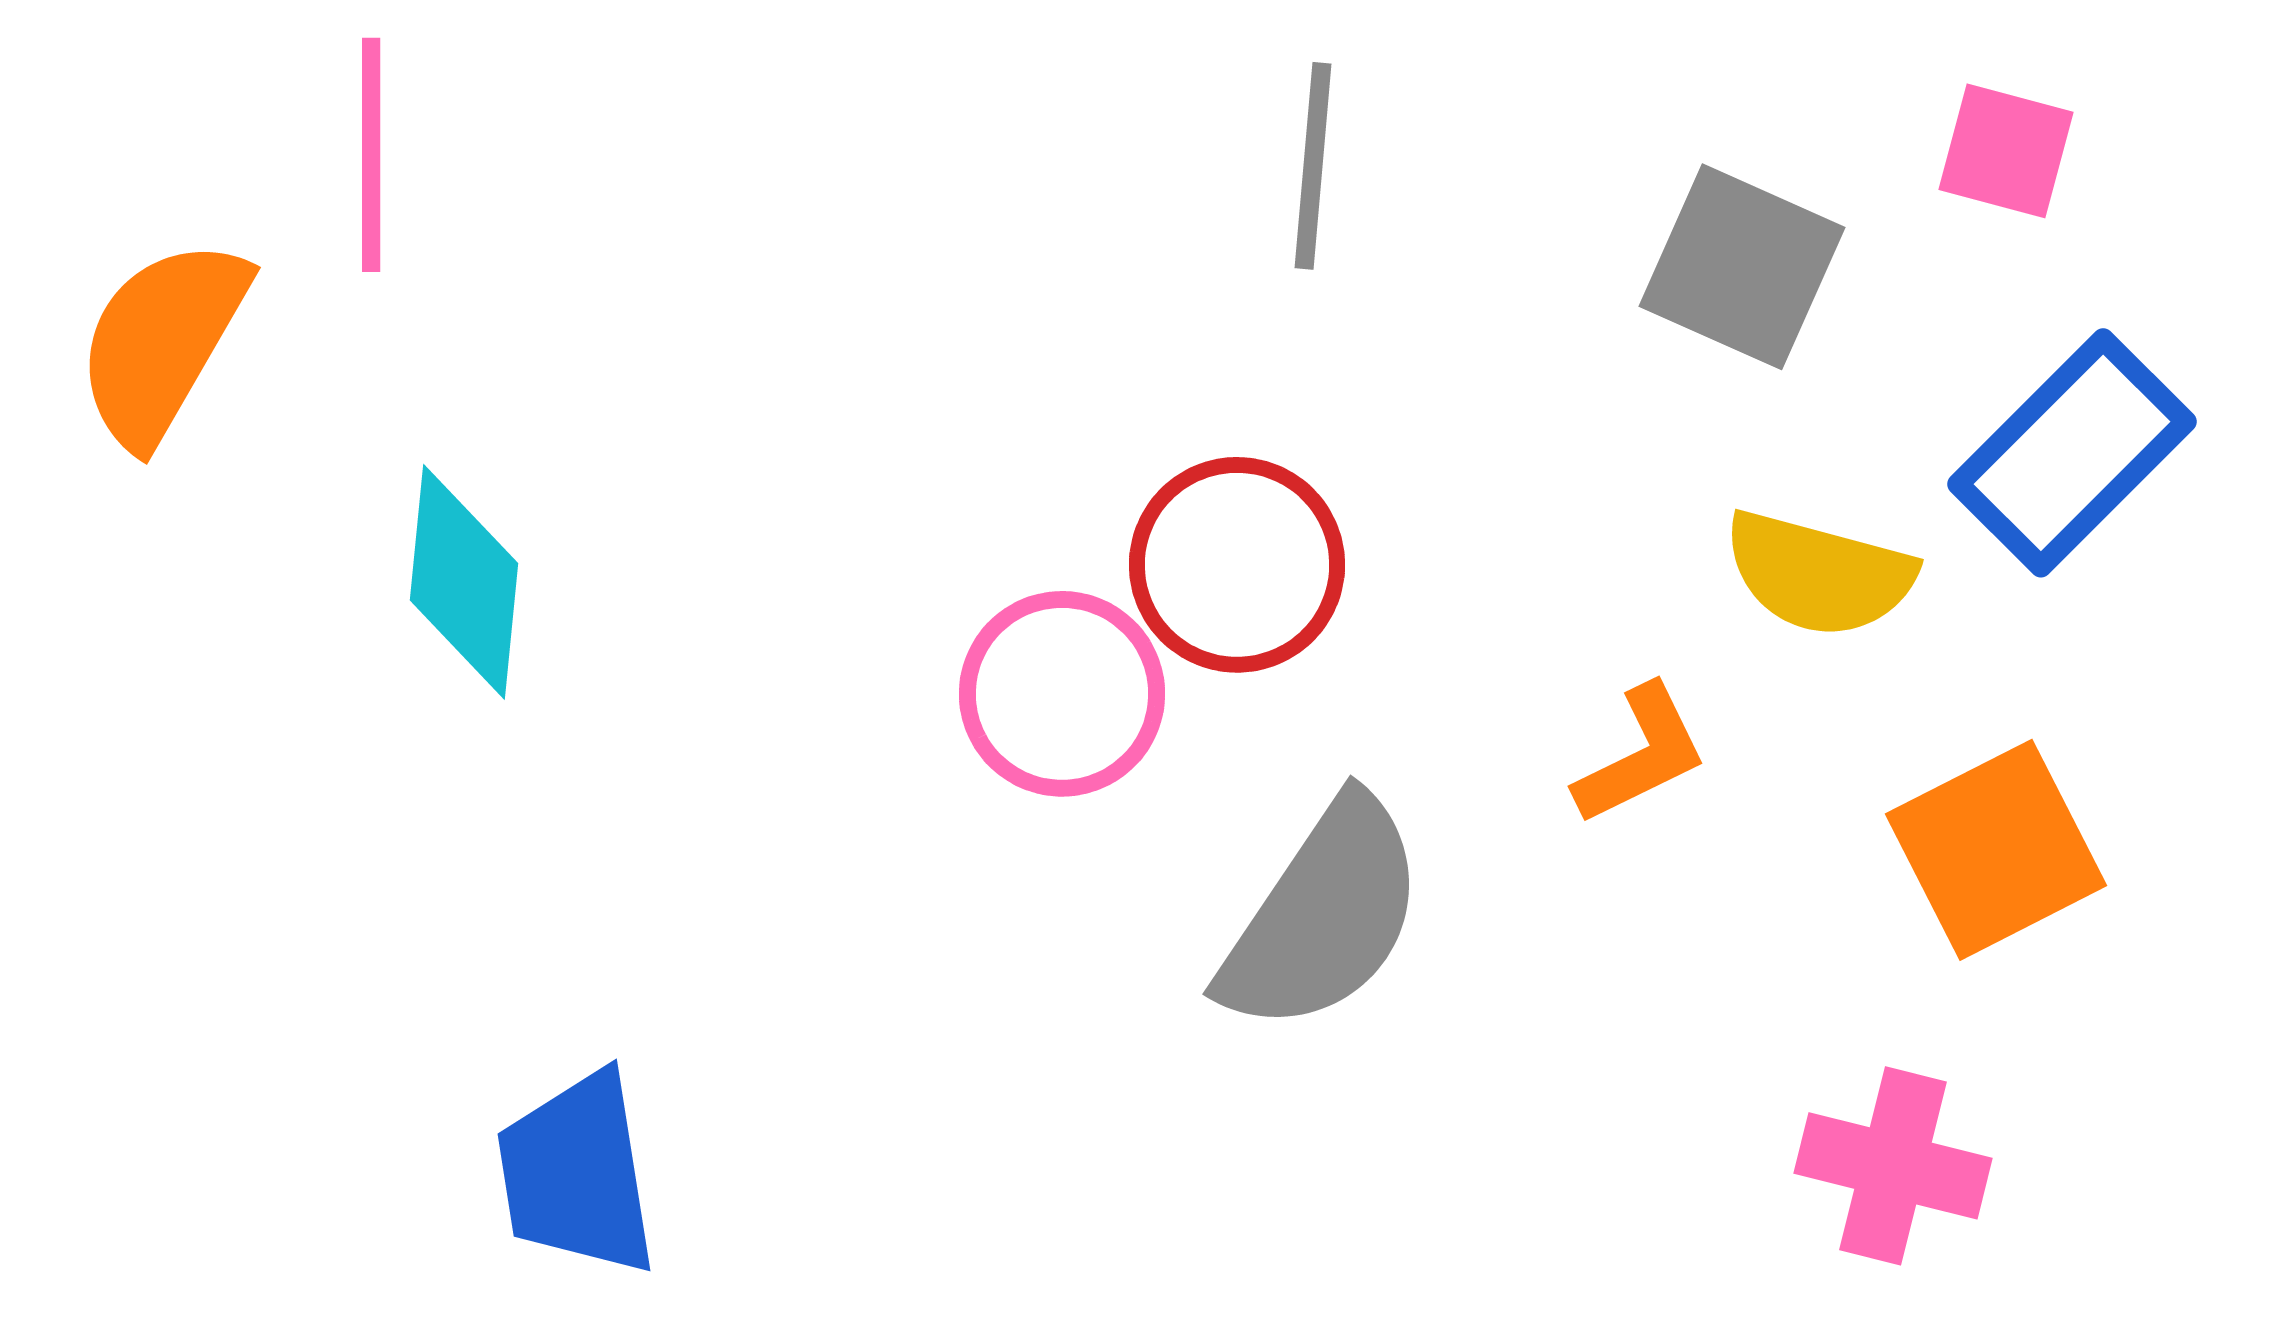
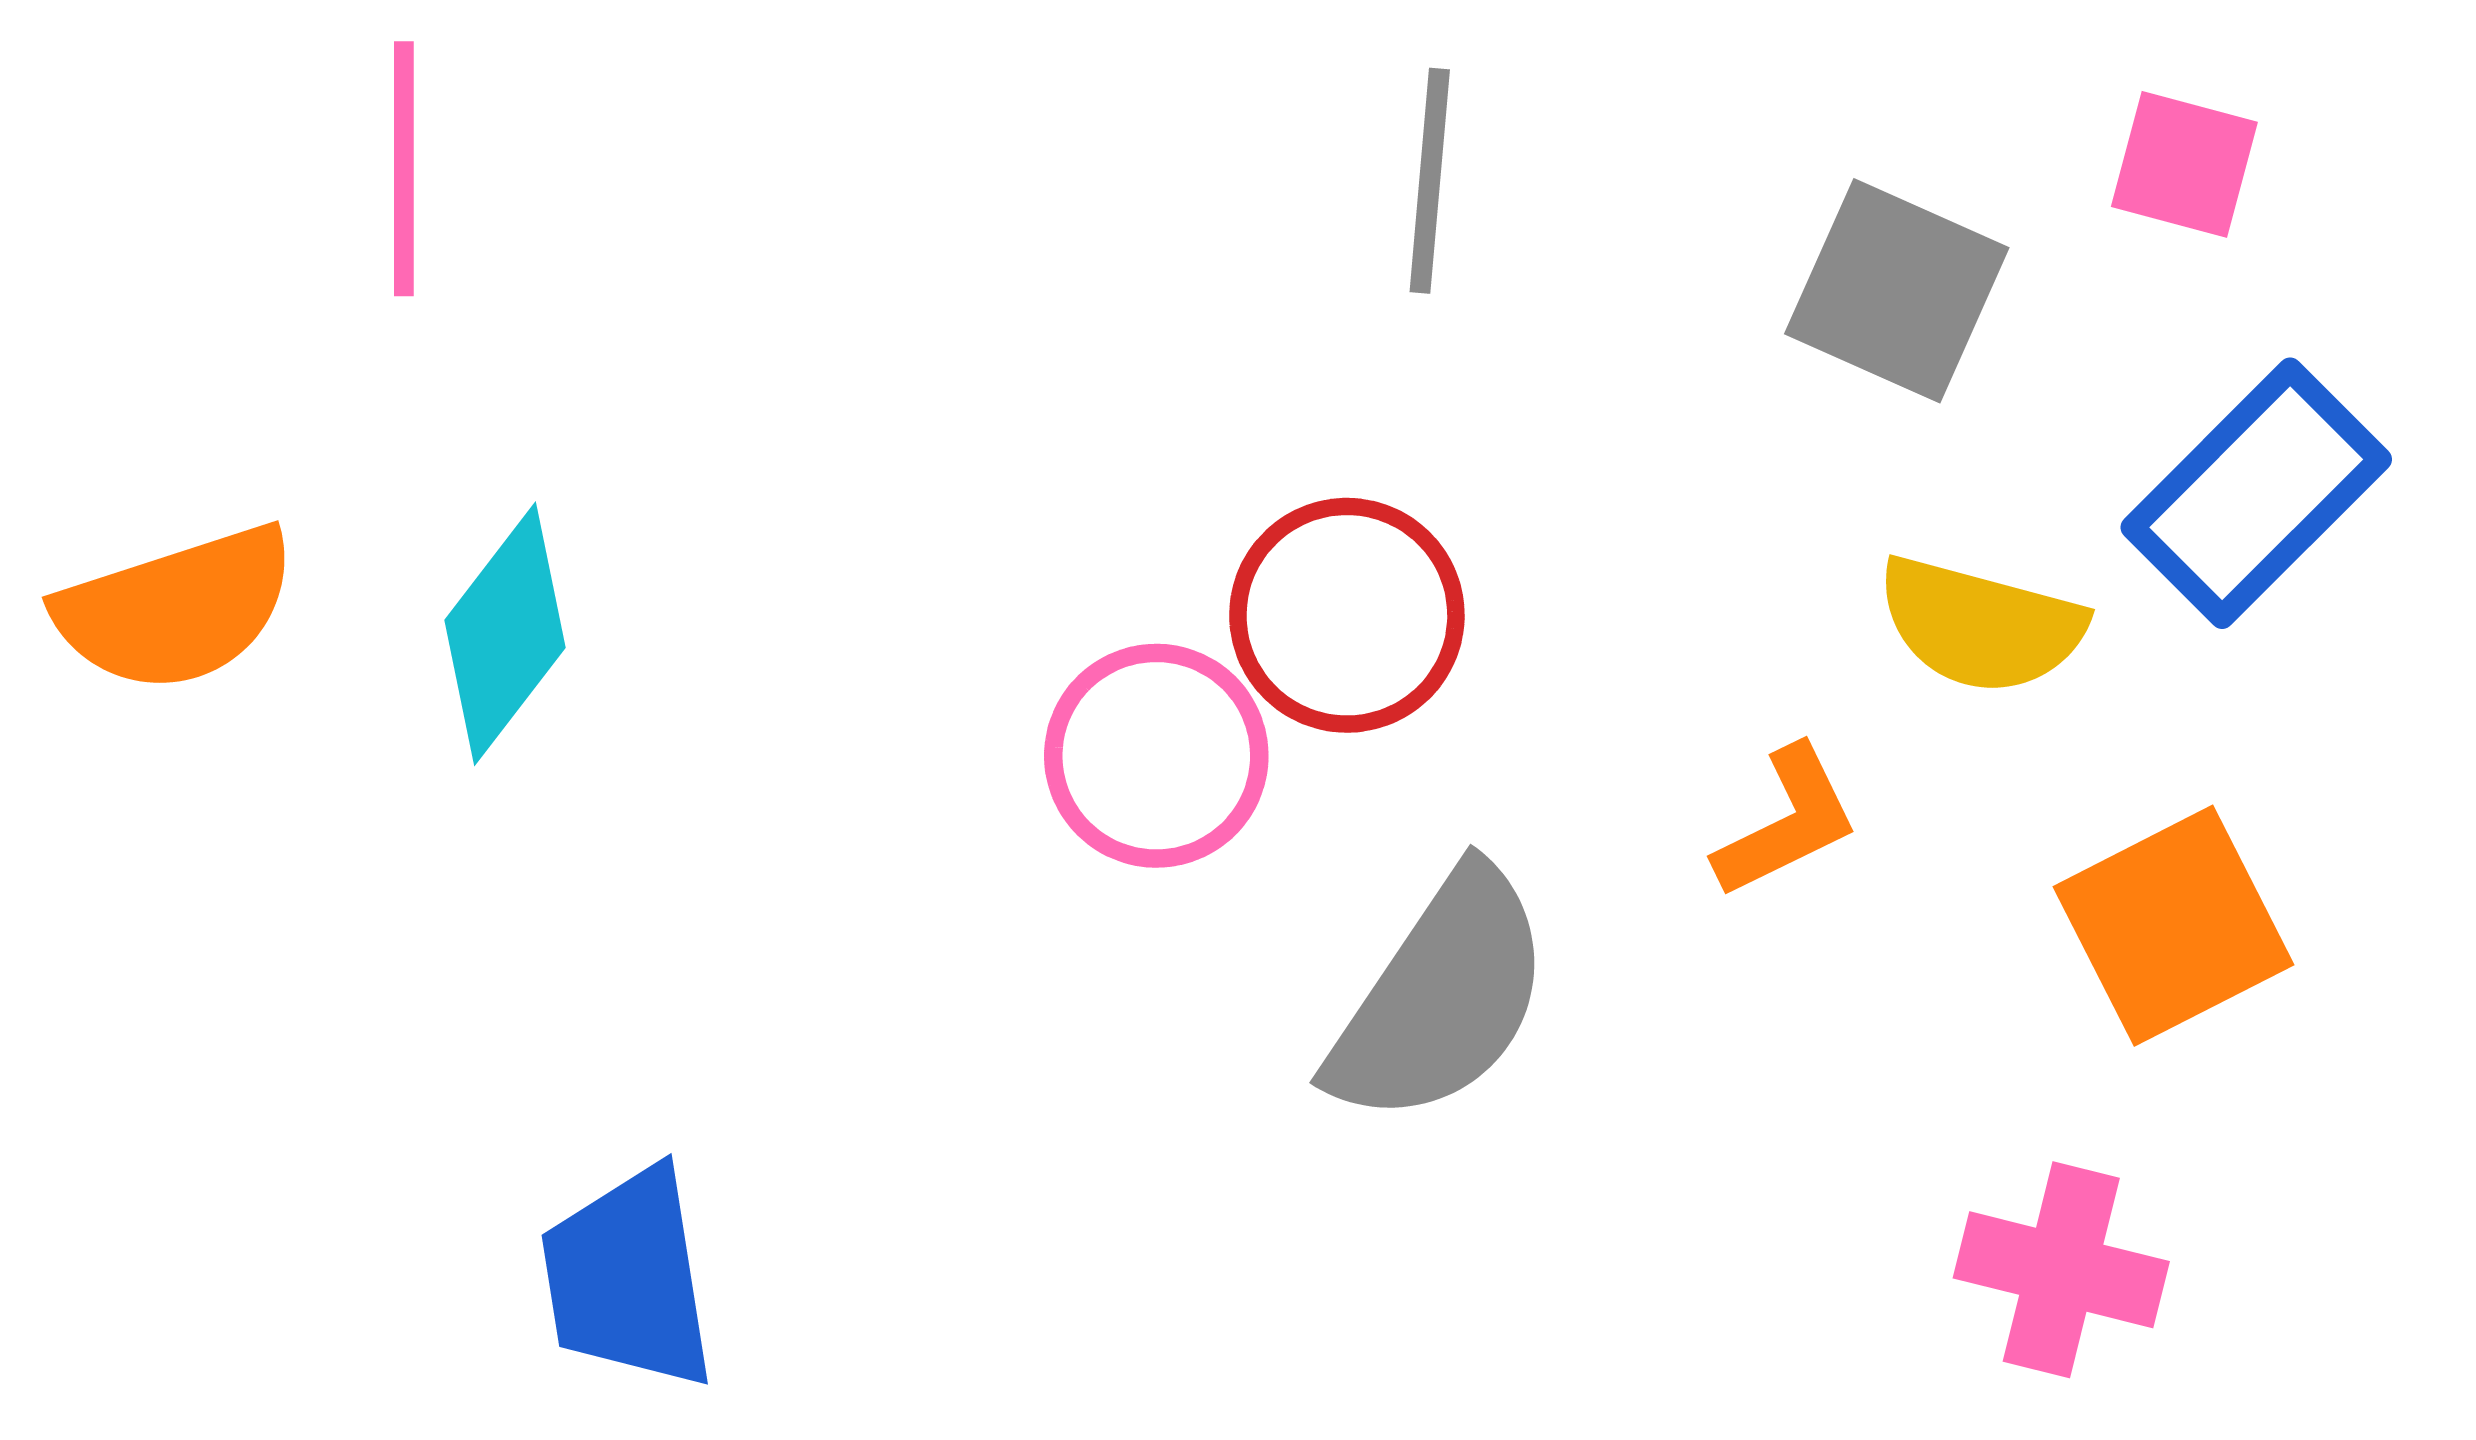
orange semicircle: (162, 342) -> (176, 609), moved, turned -138
cyan diamond: (464, 582) -> (505, 634), turned 32

